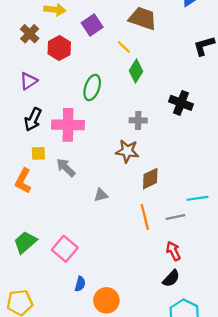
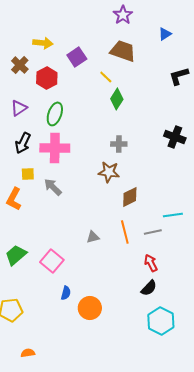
green ellipse: (92, 88) -> (55, 114), moved
black cross: (181, 103) -> (175, 137), moved
gray triangle: (101, 195) -> (93, 237), moved

